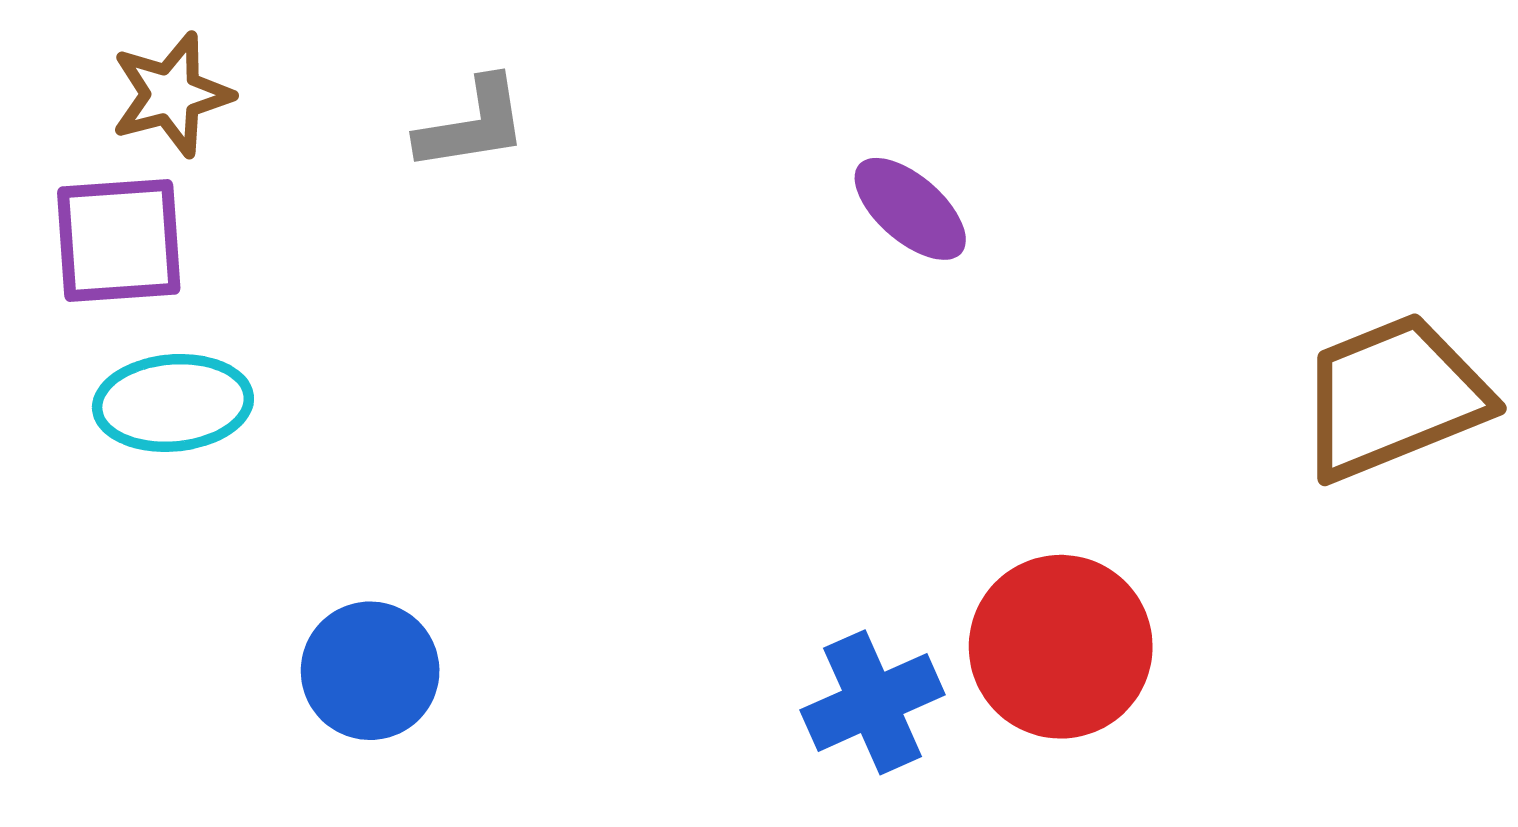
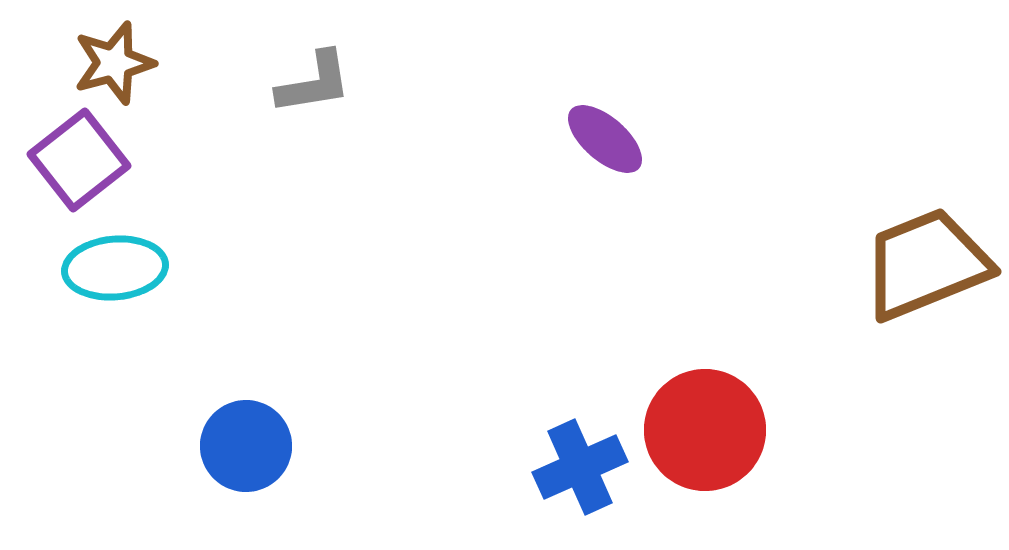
purple square: (119, 240) -> (79, 160), turned -34

